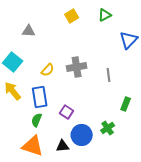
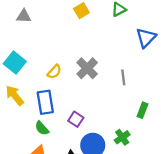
gray triangle: (29, 31) -> (24, 16), moved
gray cross: (77, 67) -> (87, 68), turned -36
green semicircle: (37, 120) -> (42, 128), turned -64

